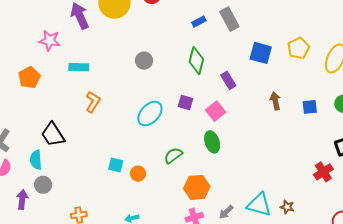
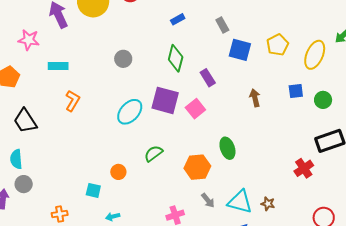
gray rectangle: (229, 19) -> (222, 25), moved, size x0.7
purple square: (185, 103) -> (165, 100), size x1.8
blue square: (310, 107) -> (296, 91), moved
black trapezoid: (53, 135) -> (25, 121), moved
green ellipse: (212, 142) -> (227, 148), moved
cyan square: (116, 165) -> (93, 190), moved
orange hexagon: (197, 187) -> (197, 167), moved
gray arrow: (226, 212) -> (208, 200), moved, turned -84

